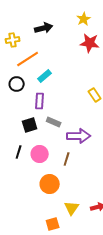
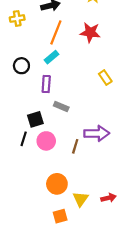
red star: (90, 43) -> (90, 32), moved
orange line: (28, 59) -> (56, 32), moved, turned -35
black square: (30, 125) -> (35, 119), moved
purple arrow: (79, 136) -> (97, 133), moved
orange circle: (50, 184) -> (57, 184), moved

